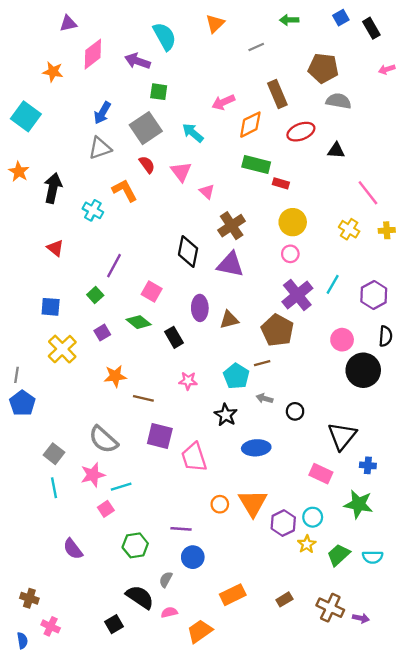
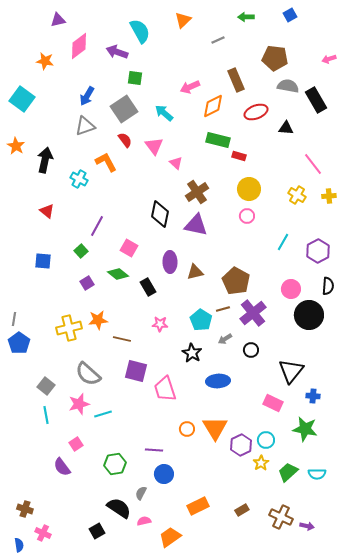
black rectangle: (371, 28) -> (316, 100), moved, size x1.4
purple cross: (297, 295) -> (253, 313), moved
yellow cross: (62, 349) -> (69, 328), moved, turned 30
gray arrow: (264, 398) -> (225, 339), turned -48
pink square: (106, 509) -> (76, 444), moved

